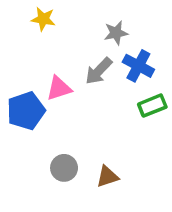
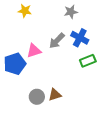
gray star: (116, 33) -> (71, 12), moved
brown triangle: (107, 177) -> (55, 95), moved

